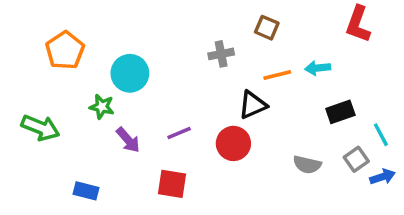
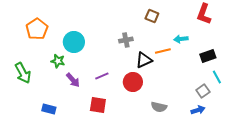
gray cross: (221, 54) -> (126, 40), moved
orange line: (277, 75) -> (163, 51), moved
black rectangle: (340, 112) -> (208, 56), moved
green arrow: (40, 128) -> (23, 73), turned 40
gray semicircle: (307, 165) -> (159, 107), moved
blue arrow: (383, 177) -> (198, 110), moved

